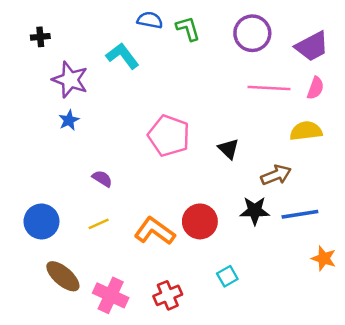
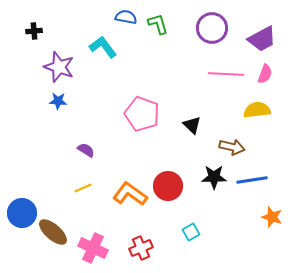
blue star: (69, 120) -> (58, 101), turned 30
brown arrow: (276, 175) -> (232, 147), turned 35
blue circle: (41, 221) -> (22, 213), moved

